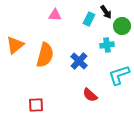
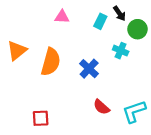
cyan cross: (107, 45) -> (121, 51), turned 32
cyan L-shape: (119, 75) -> (134, 111), moved

